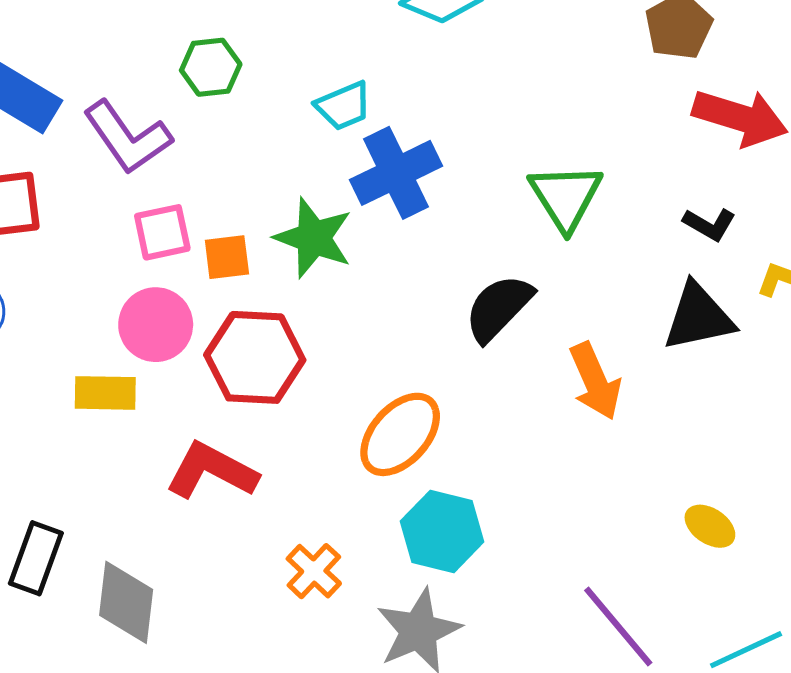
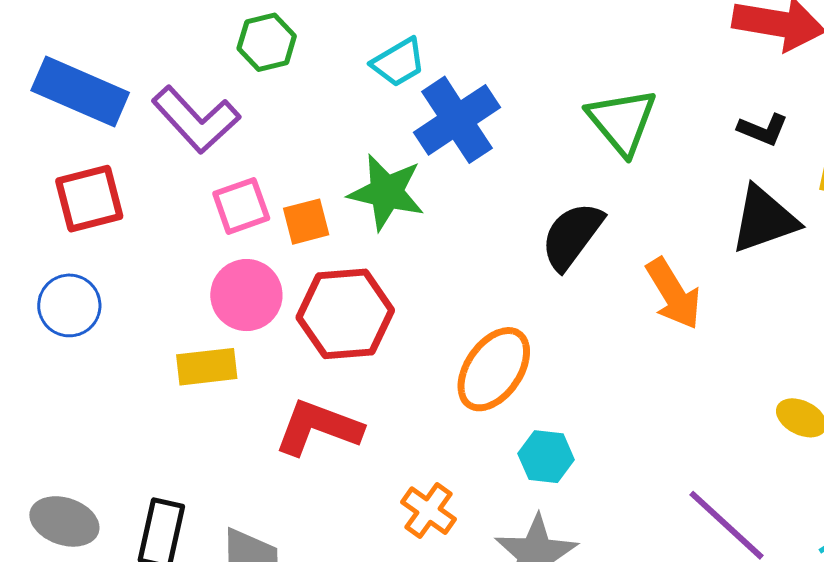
cyan hexagon: (442, 531) -> (546, 457), size x0.7

